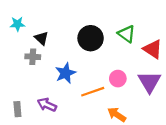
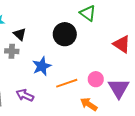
green triangle: (127, 34) -> (88, 13), moved
pink circle: (118, 79) -> (96, 79), moved
purple triangle: (149, 82) -> (119, 88), moved

